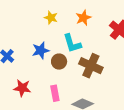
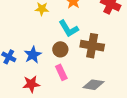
blue star: (41, 50) -> (33, 55), moved
pink rectangle: (55, 93) -> (61, 72), moved

